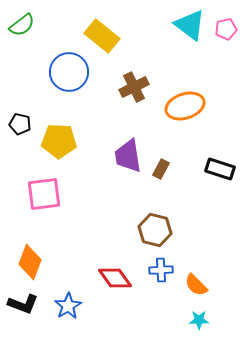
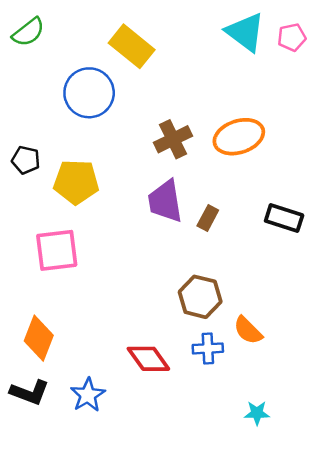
brown cross: (134, 87) -> (173, 139), moved
orange semicircle: (196, 285) -> (248, 330), moved

